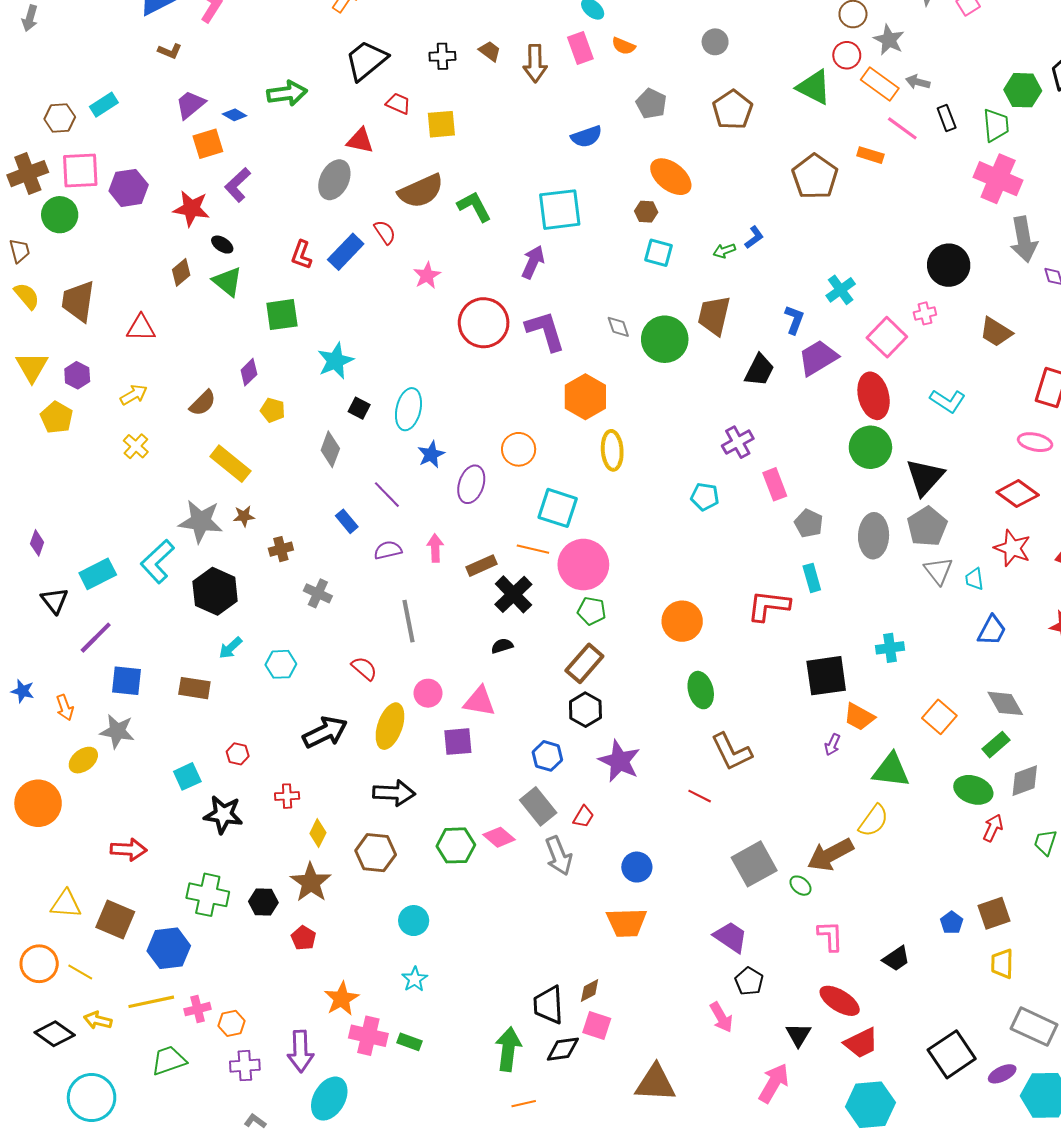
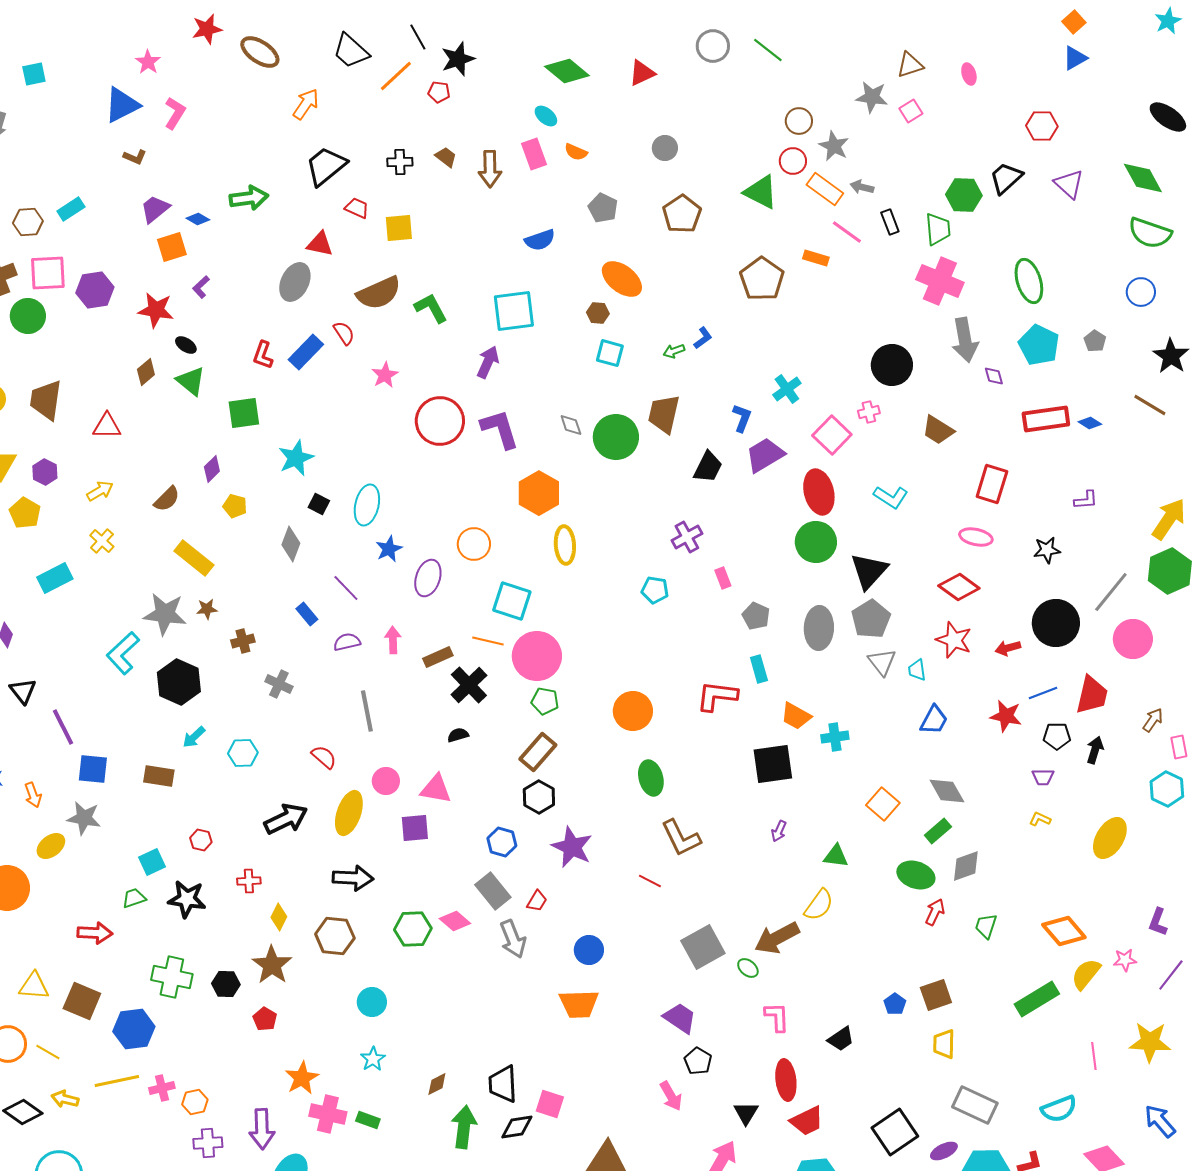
purple L-shape: (238, 185) -> (201, 287), size x0.7
pink rectangle: (775, 484) -> (723, 578), size x0.7
cyan rectangle: (98, 574) -> (55, 578), moved
purple line: (96, 638) -> (63, 727), turned -72
orange trapezoid: (859, 717) -> (796, 716), moved
green triangle: (891, 770) -> (836, 856), size x0.7
brown diamond: (590, 991) -> (437, 1084), moved
red ellipse: (840, 1001) -> (786, 1080), turned 51
green trapezoid: (169, 1060) -> (134, 898), moved, size x0.7

